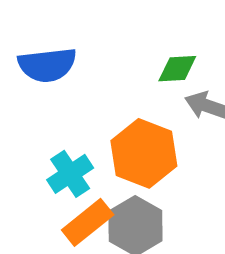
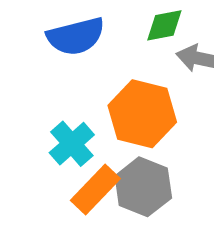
blue semicircle: (47, 65) -> (76, 36), moved

